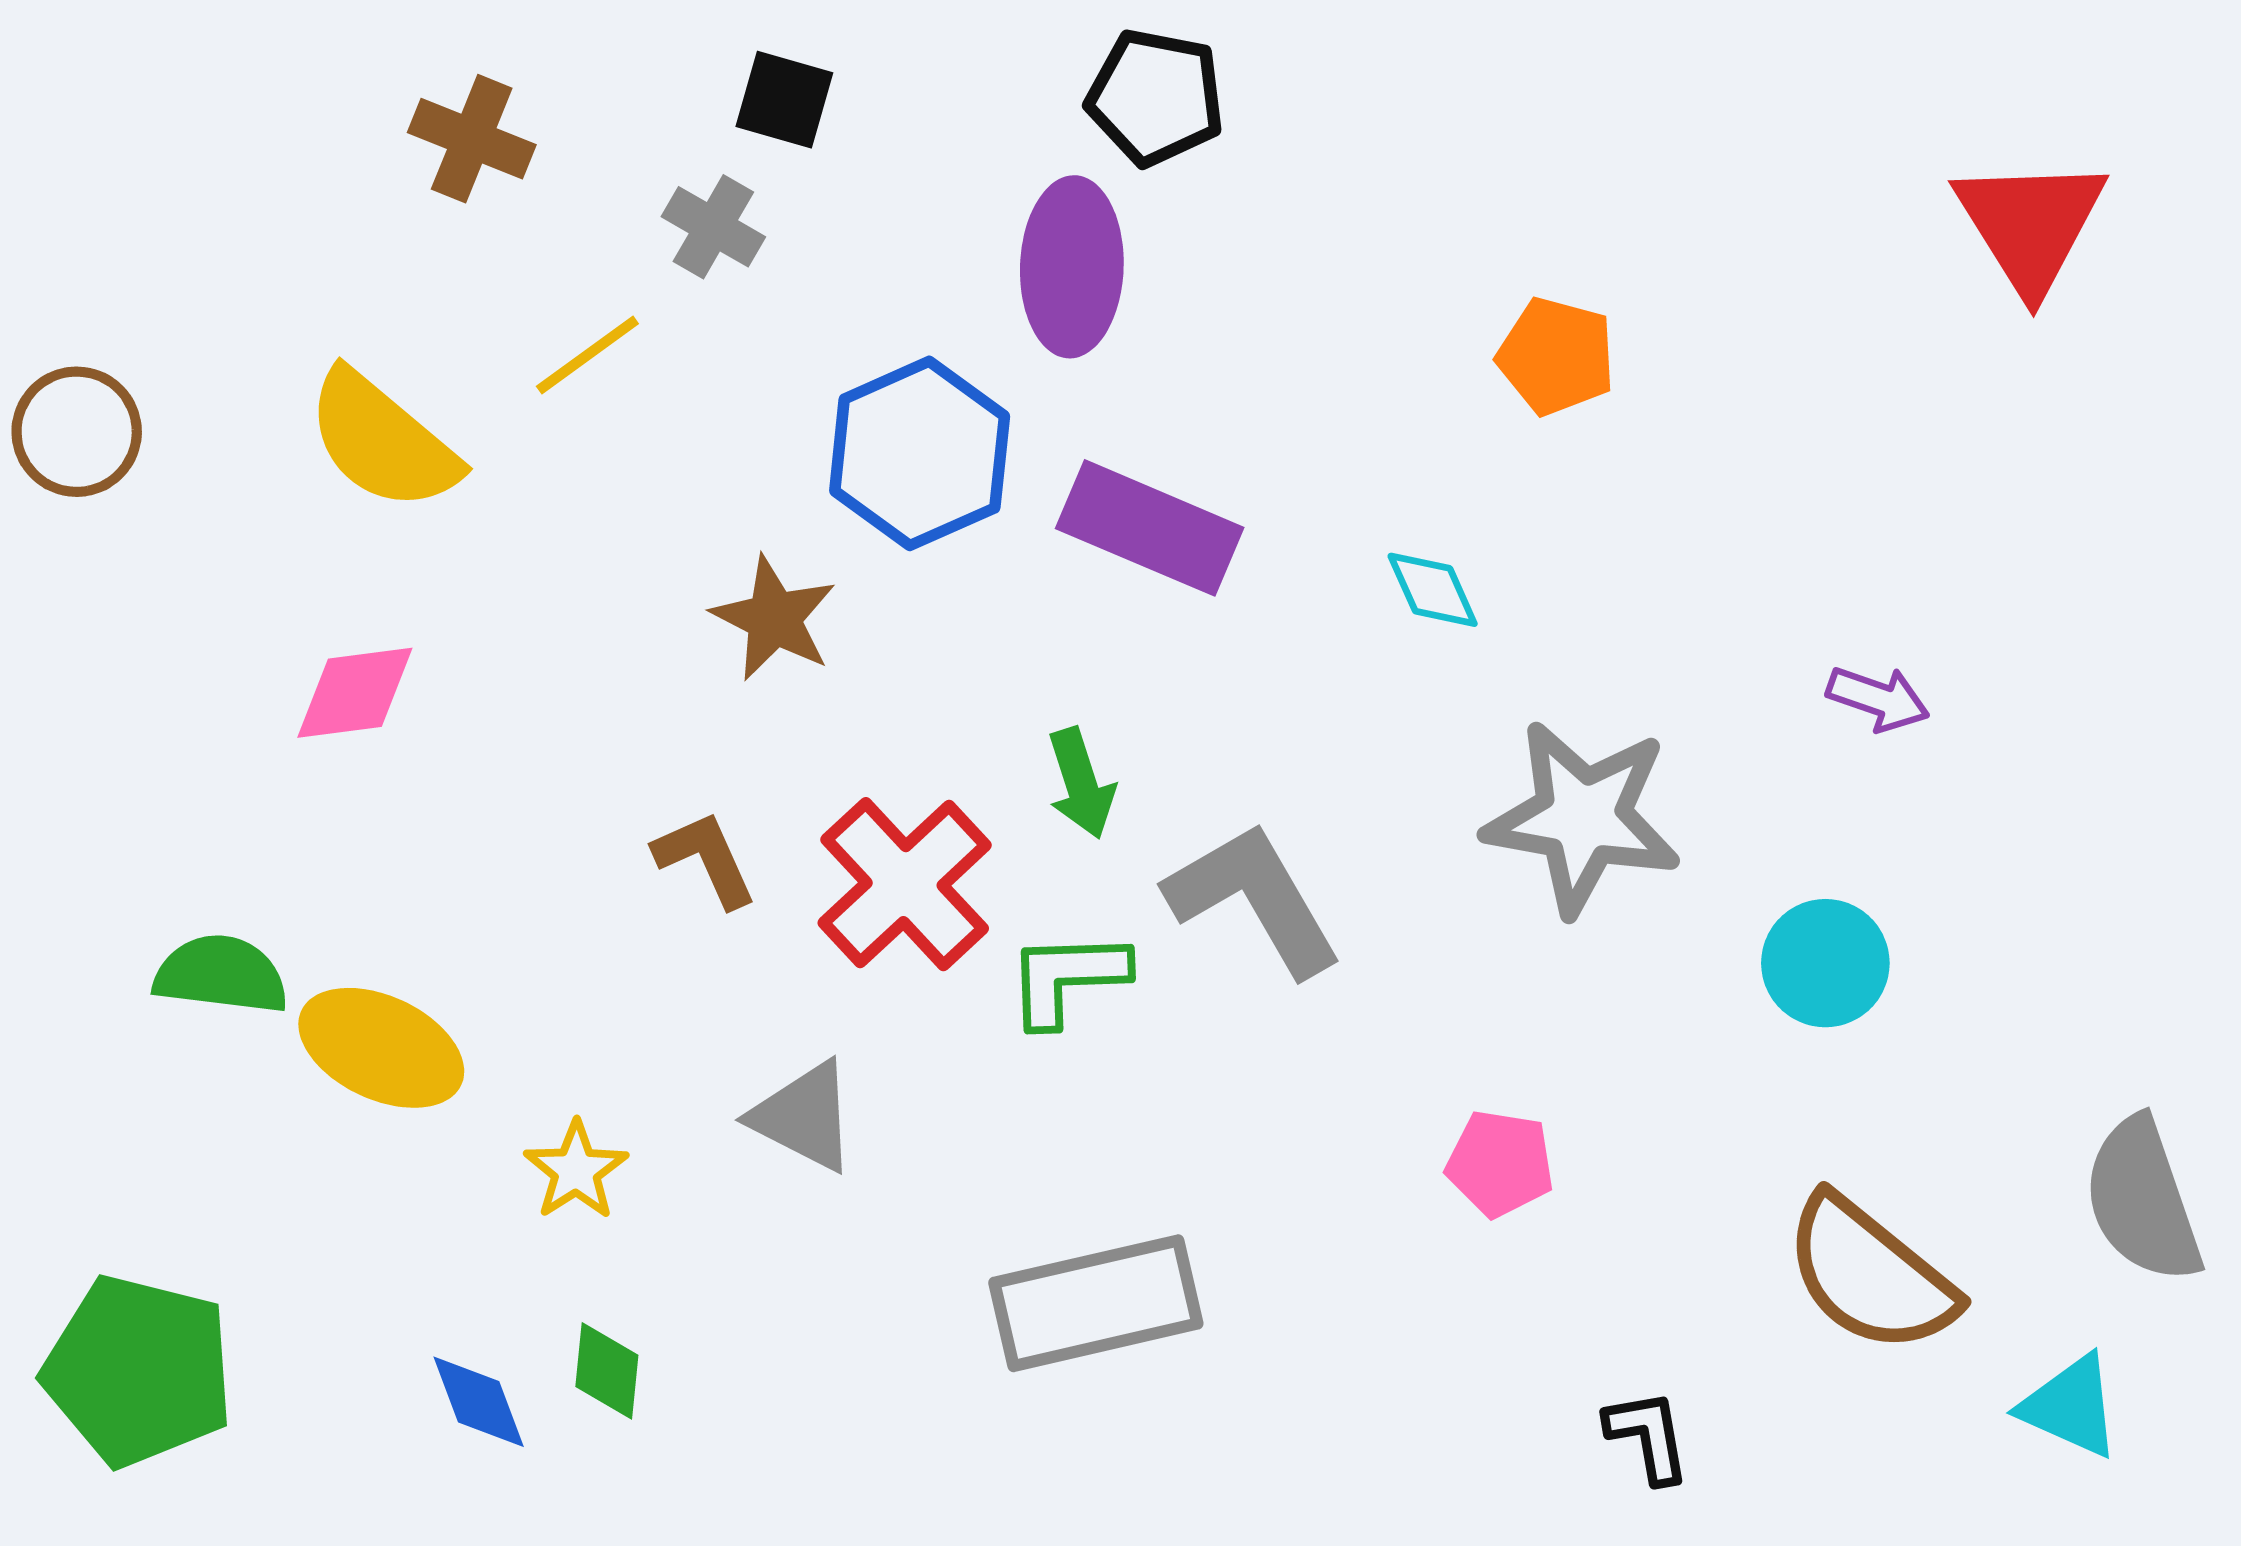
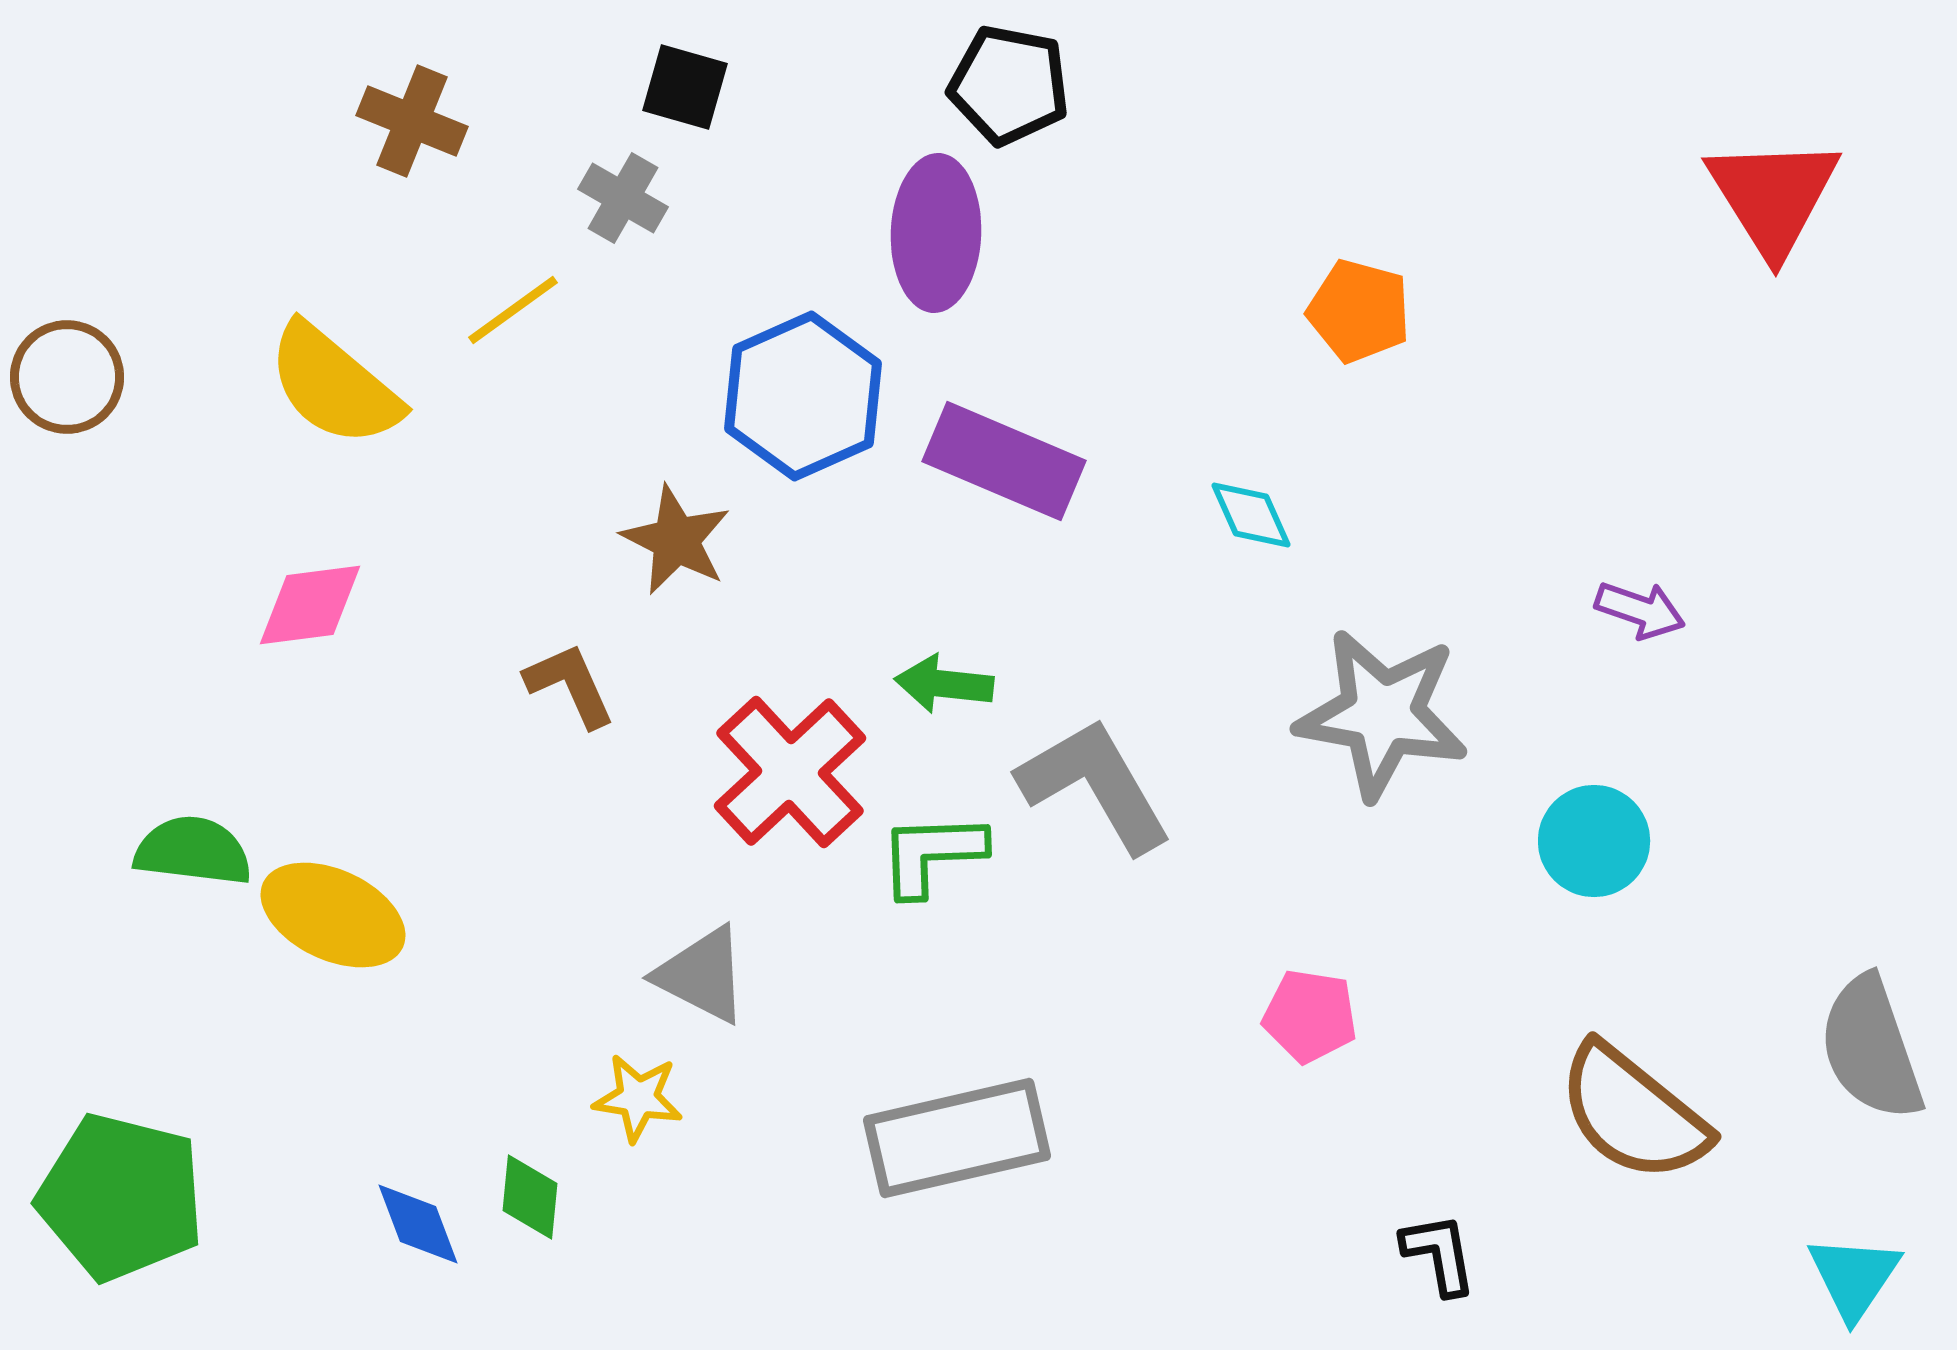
green arrow: (1081, 783) -> (944, 684), turned 114
brown L-shape: (705, 859) -> (570, 685), moved
yellow star: (576, 1170) -> (638, 1098), moved, turned -30
cyan triangle: (2070, 1406) -> (1854, 1277), moved, turned 40

